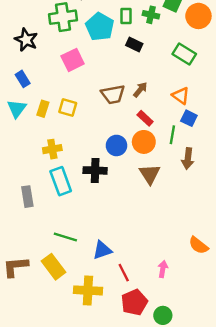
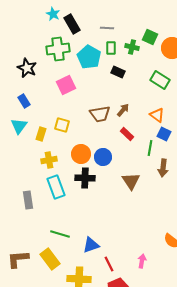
yellow rectangle: (43, 109) -> (41, 134), moved
orange circle: (144, 142) -> (81, 154), moved

